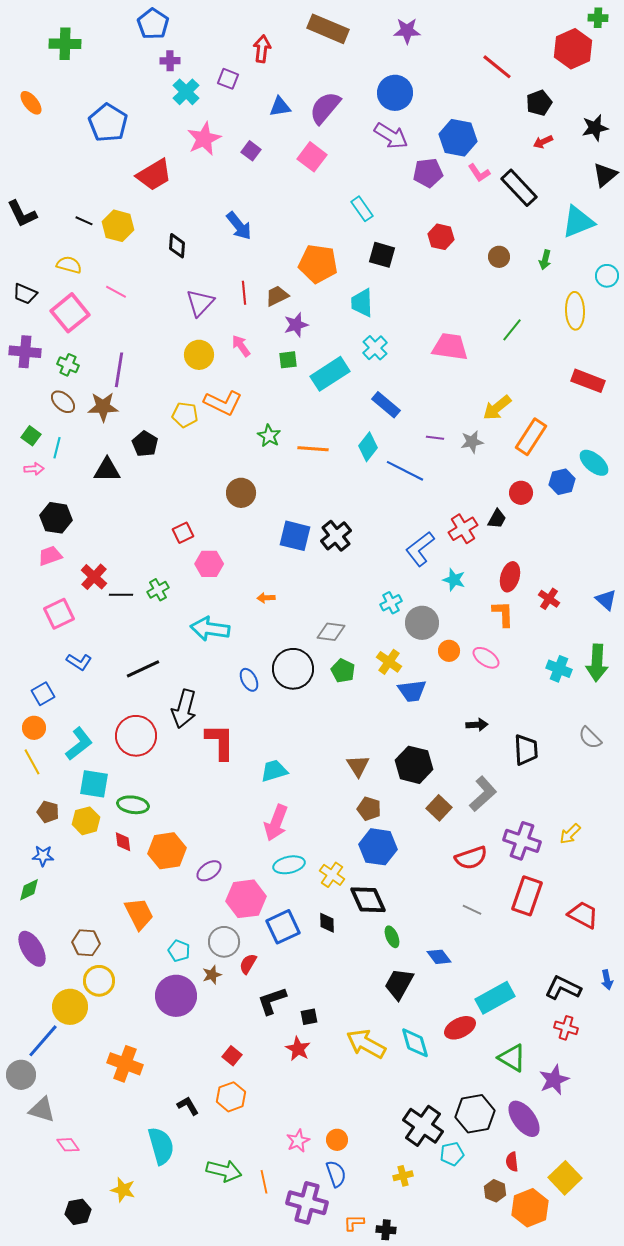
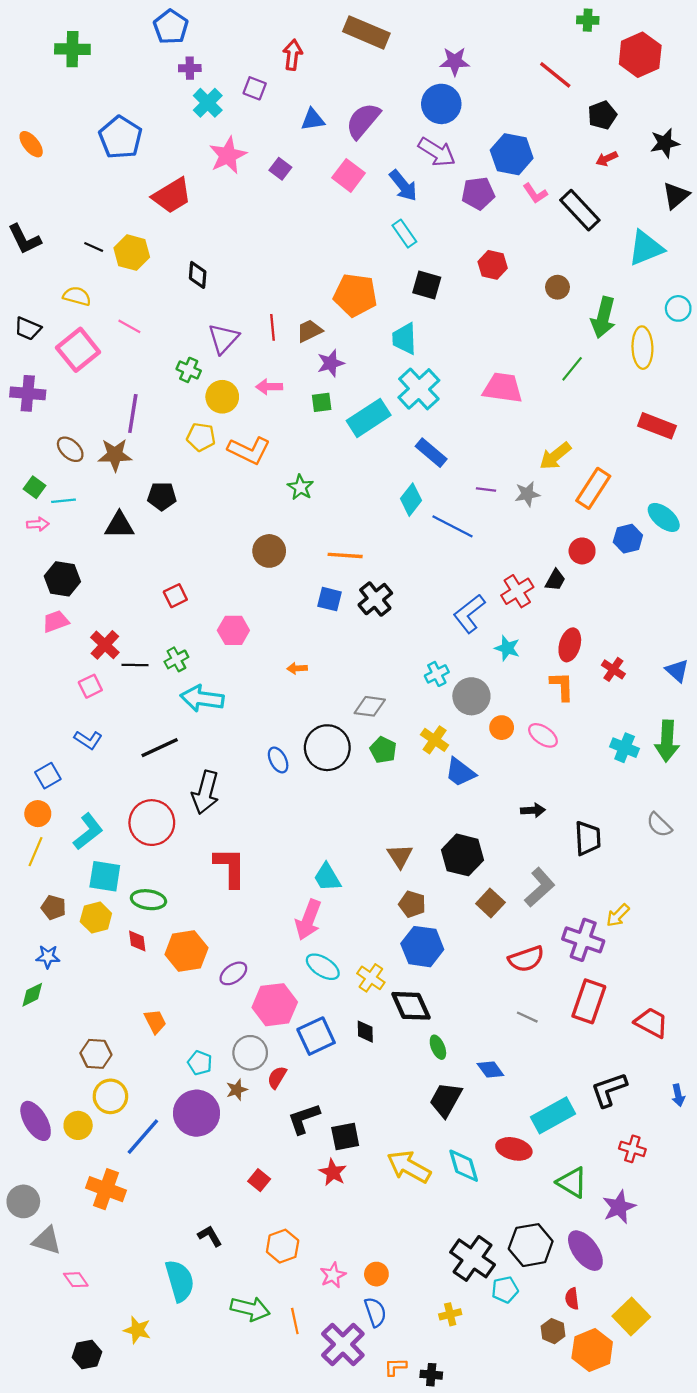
green cross: (598, 18) -> (588, 20), moved
purple star: (407, 31) -> (455, 61), moved
orange ellipse: (31, 103) -> (31, 144), moved
blue arrow: (239, 226) -> (403, 186), moved
green arrow: (545, 260) -> (603, 317), moved, size x1.8
pink arrow: (241, 346) -> (269, 387), turned -55
cyan cross: (375, 348) -> (419, 389), size x1.5
green cross: (68, 365) -> (189, 370), moved
yellow pentagon: (185, 415) -> (201, 437), moved
black pentagon: (145, 444) -> (162, 496), turned -30
cyan line: (57, 448) -> (64, 501), turned 70
orange line: (313, 449) -> (345, 555), moved
red square: (183, 533) -> (175, 596), moved
blue square: (295, 536) -> (330, 599), size x0.7
pink square: (59, 614) -> (90, 686), moved, size x0.7
cyan arrow: (210, 629) -> (202, 699), moved
blue trapezoid: (412, 691) -> (460, 772), turned 44
red L-shape: (220, 742) -> (230, 867), moved
yellow line: (32, 762) -> (36, 852), turned 52
cyan trapezoid: (274, 771) -> (327, 877), moved, turned -104
yellow arrow: (570, 834) -> (618, 915), moved
cyan ellipse: (289, 865) -> (323, 967), turned 44
orange trapezoid: (139, 914) -> (155, 1021), size x0.7
purple ellipse: (32, 949) -> (36, 1121), moved
black L-shape: (563, 988) -> (609, 1090), moved, turned -45
yellow circle: (70, 1007) -> (78, 1125), size x0.7
black square: (309, 1017) -> (345, 1137), size x1.5
red ellipse: (460, 1028) -> (514, 1149), turned 40
blue line: (43, 1041) -> (143, 1137), moved
orange cross: (125, 1064) -> (106, 1189), moved
orange hexagon: (231, 1097) -> (283, 1246), moved
purple cross: (307, 1203) -> (343, 1344), turned 30

